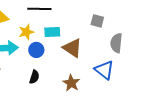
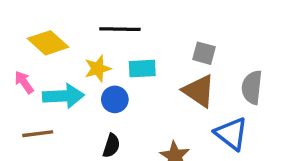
gray square: (97, 21) -> (204, 53), moved
brown triangle: (72, 48) -> (199, 91), moved

